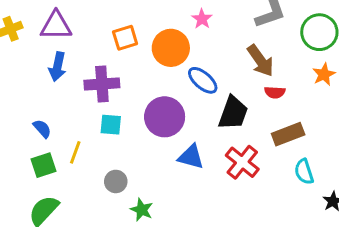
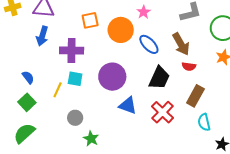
blue ellipse: (203, 80) -> (149, 44), moved
brown rectangle: (288, 134) -> (195, 96), turned -45
yellow line: (75, 152) -> (58, 90), moved
green square: (43, 165) -> (27, 102), turned -30

